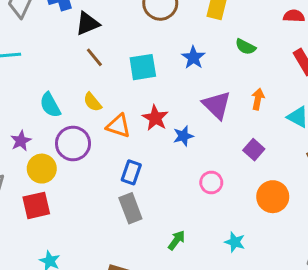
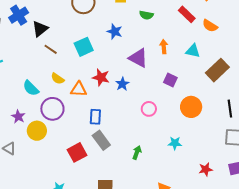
red square: (36, 205) -> (77, 152), moved

